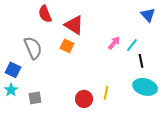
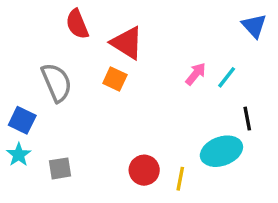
black line: (141, 61) -> (247, 119), moved
cyan ellipse: (145, 87) -> (221, 151), moved, turned -35
yellow line: (106, 93) -> (180, 179), moved

